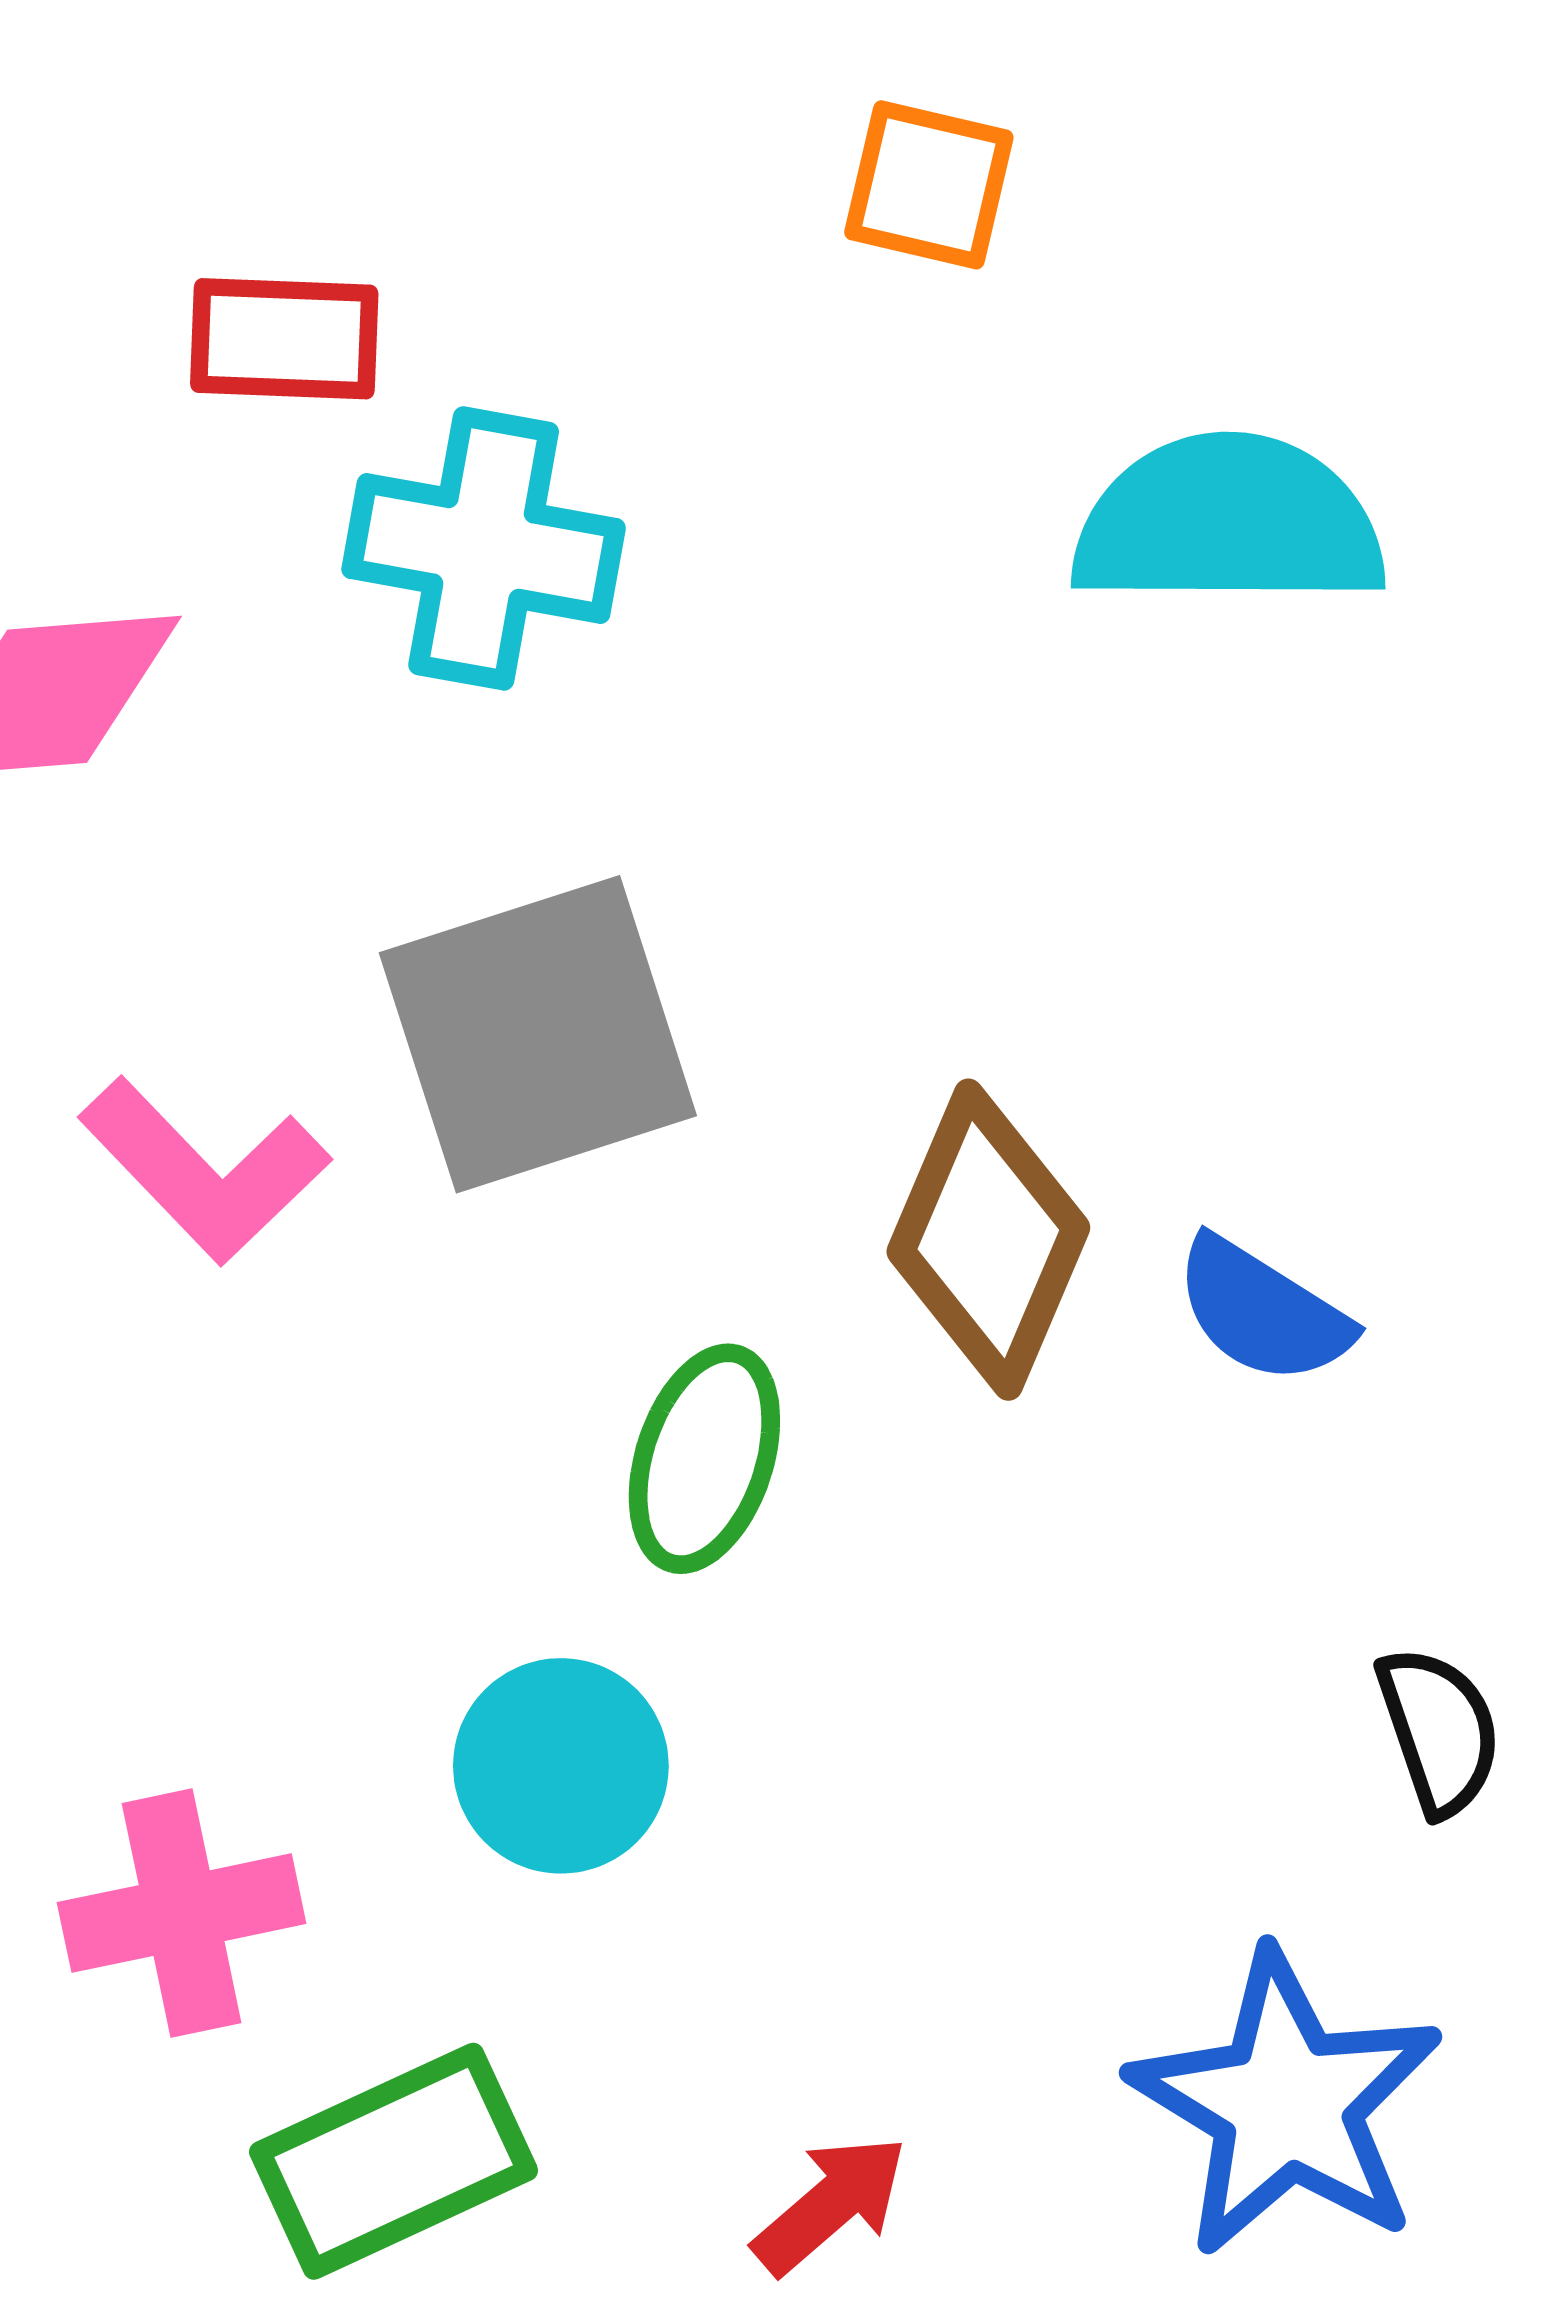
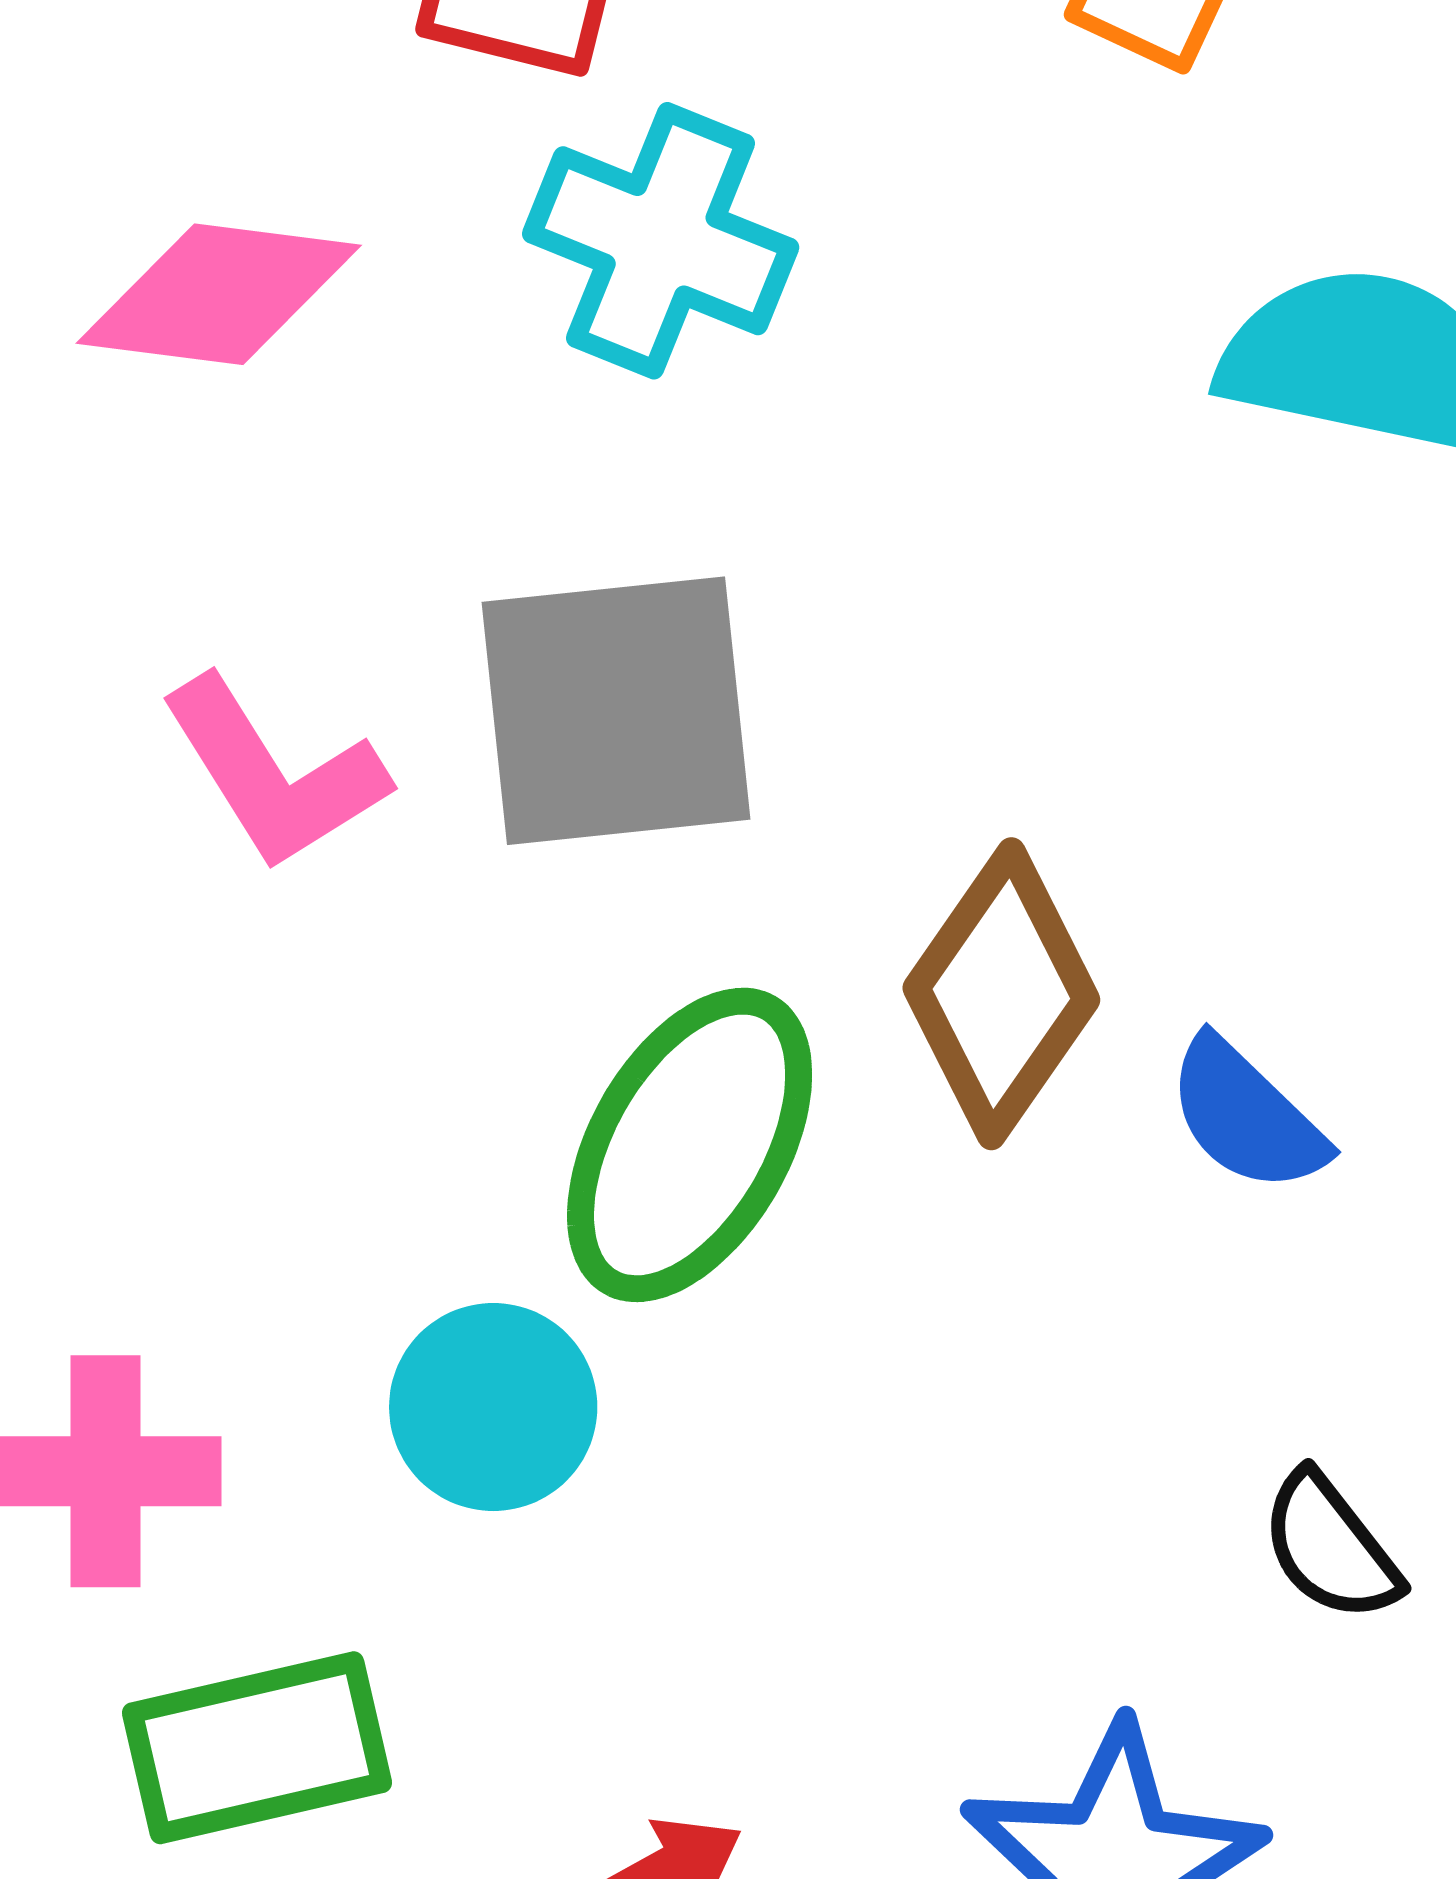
green ellipse: (704, 1459) -> (690, 1145), size x1.5
black semicircle: (1439, 1731) -> (1330, 1547), turned 149

